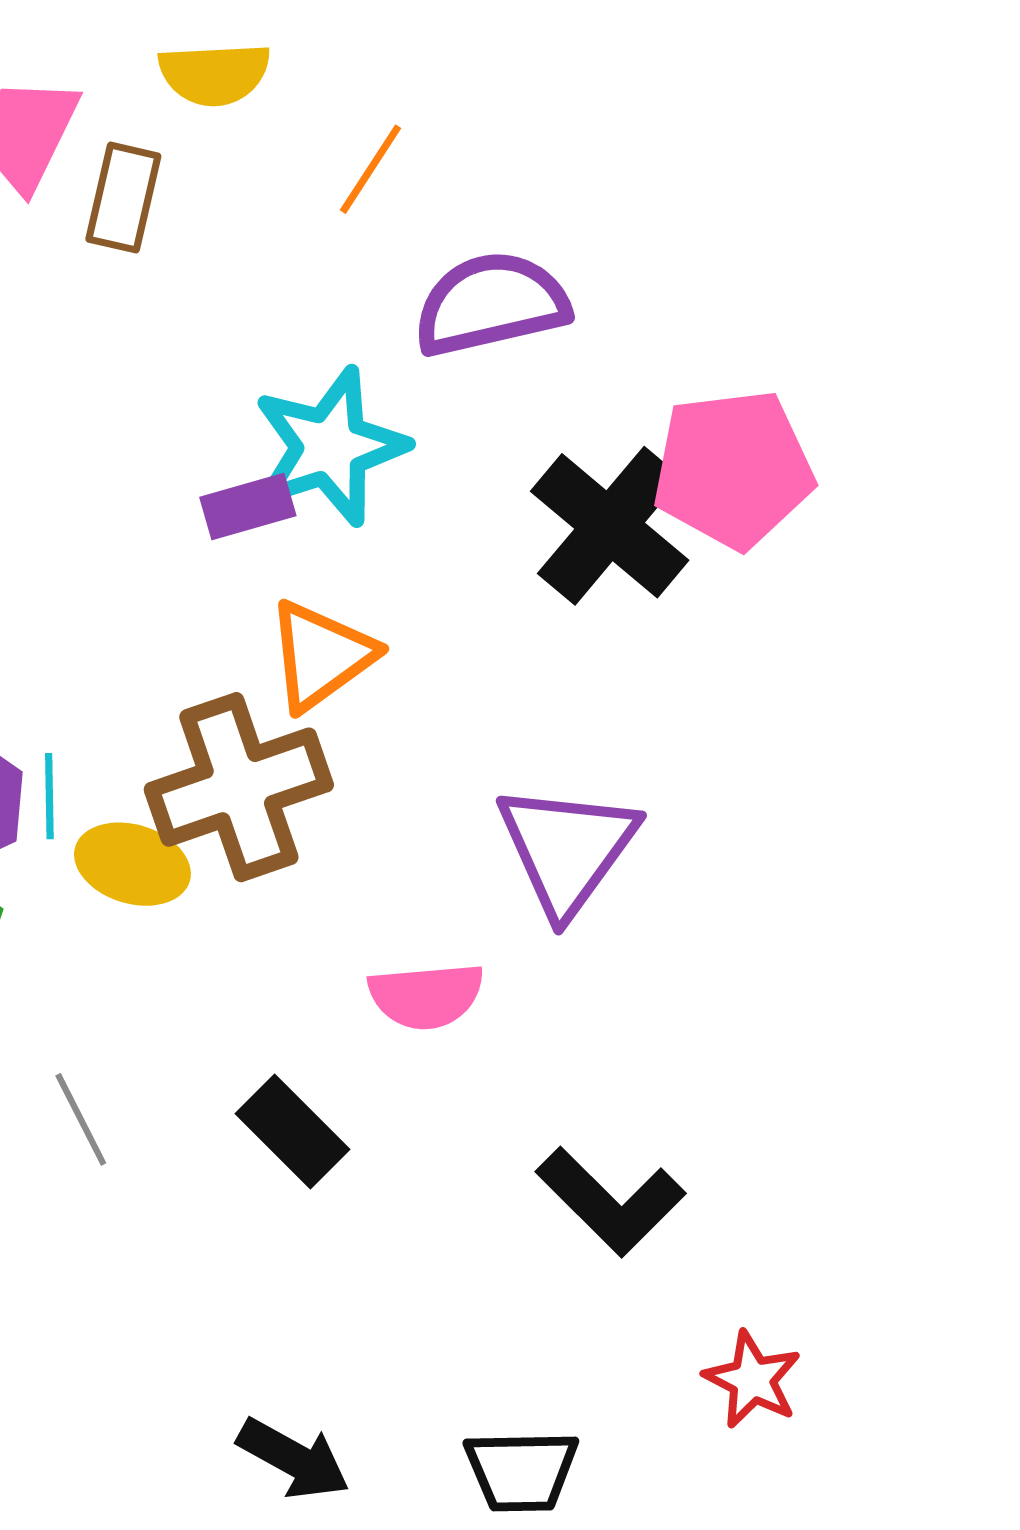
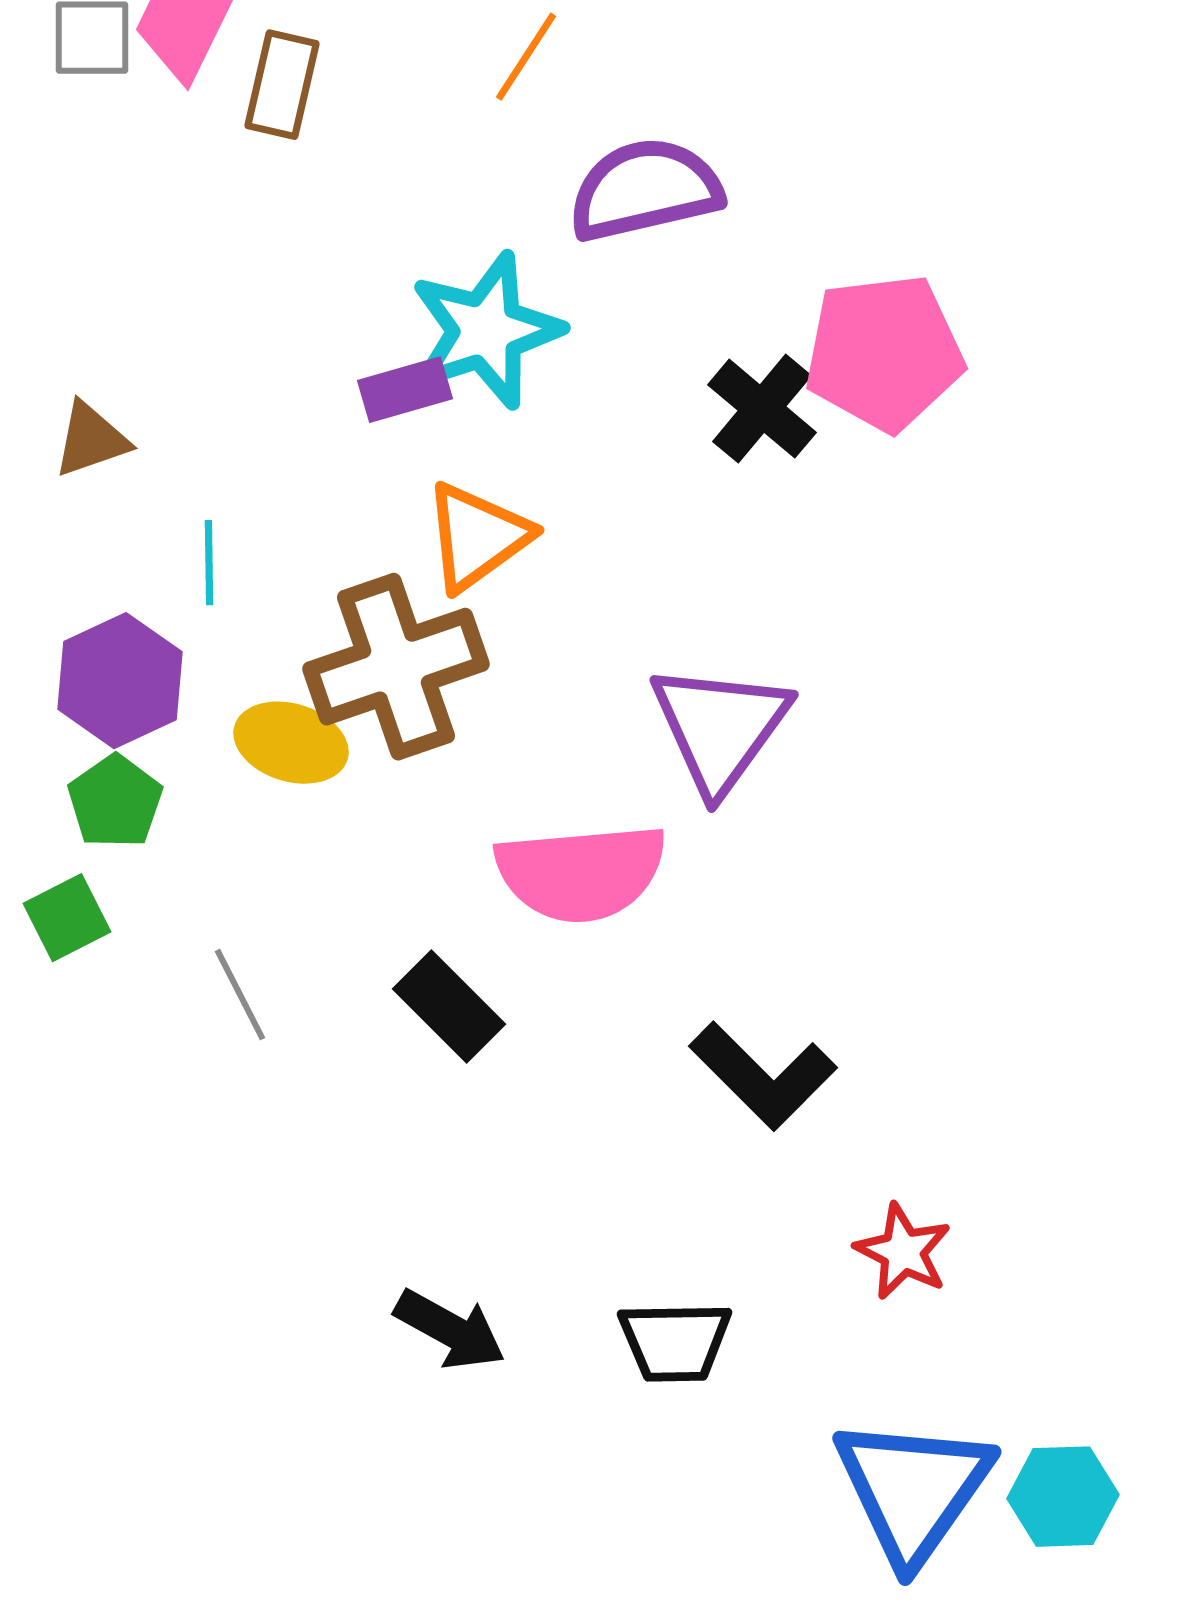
black cross: (610, 526) -> (762, 409), size x0.7
cyan line: (49, 796) -> (209, 563), moved
pink semicircle: (426, 996) -> (581, 873), size x1.5

